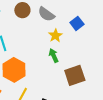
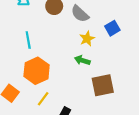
green arrow: (54, 55) -> (82, 60), turned -56

